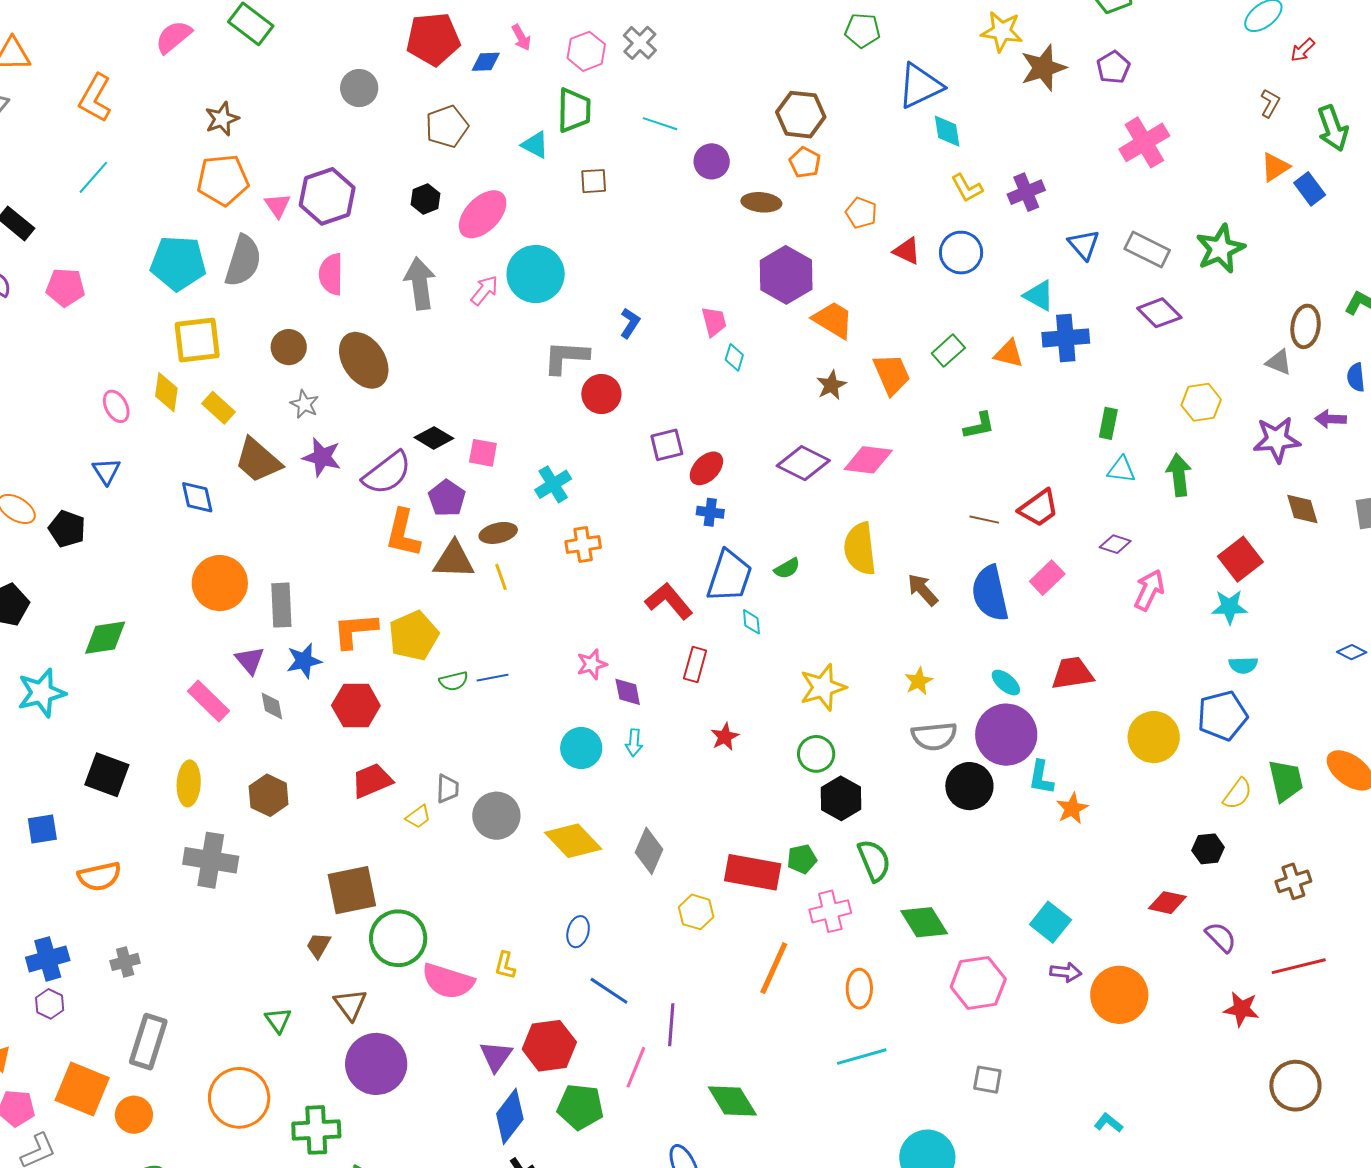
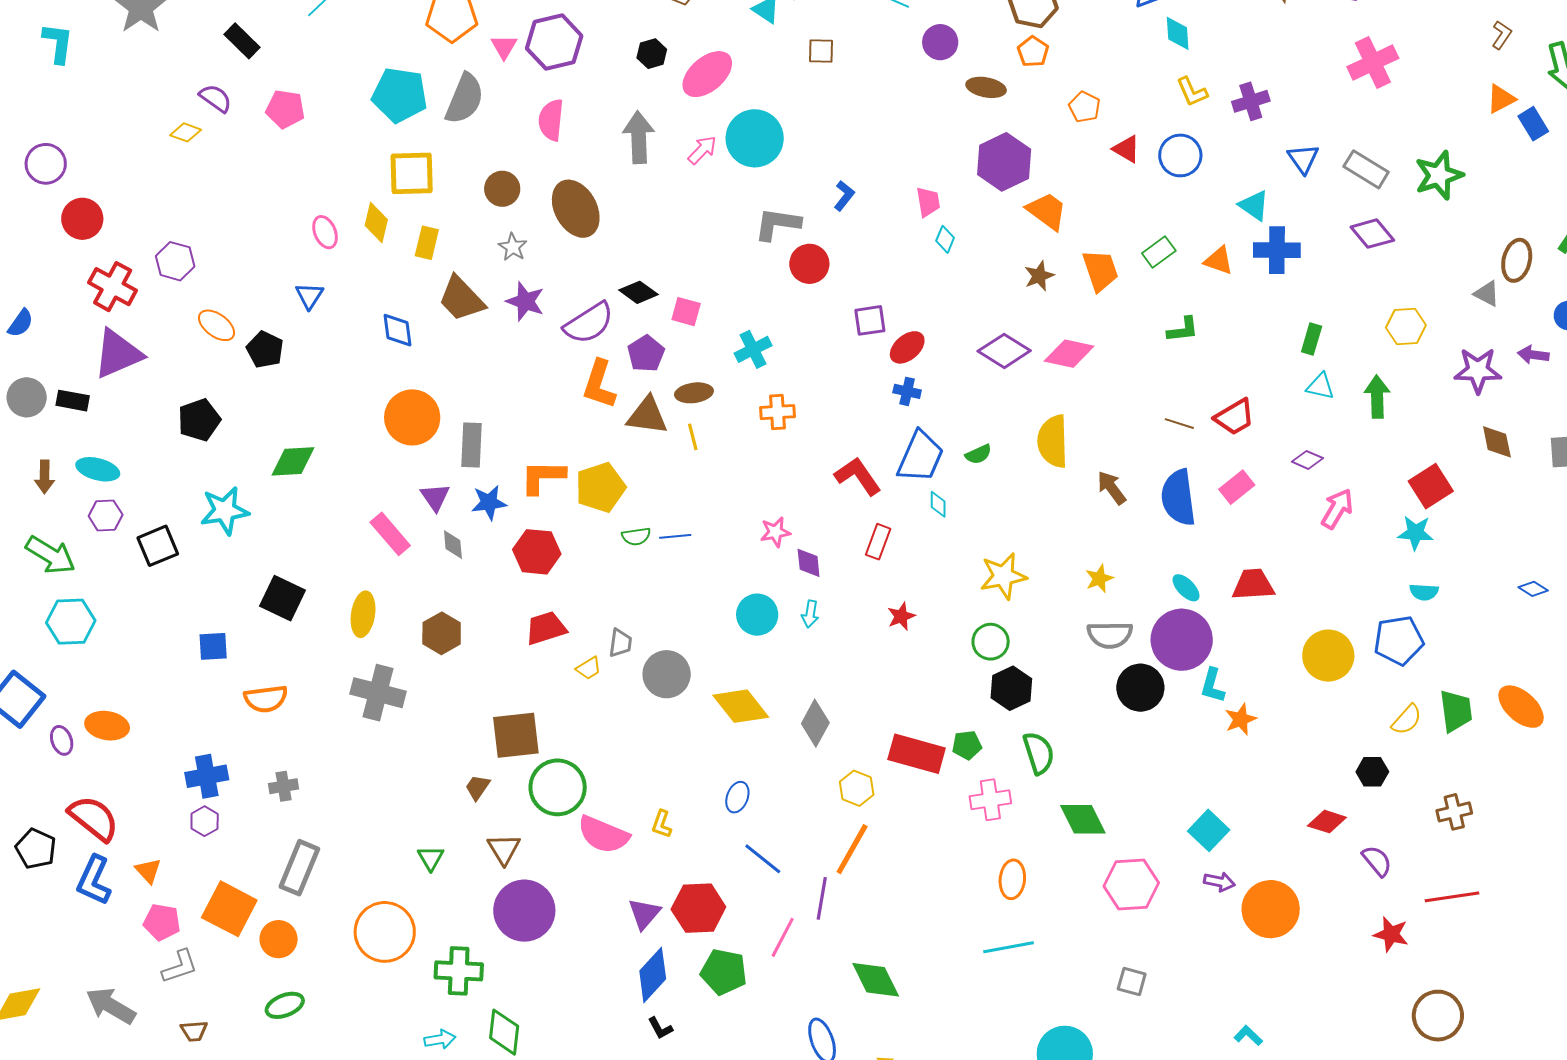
yellow rectangle: (218, 408) -> (427, 243), turned 56
orange line: (774, 968) -> (852, 849), moved

